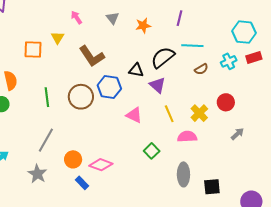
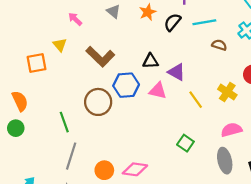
black semicircle: (163, 57) -> (172, 22), moved, size x0.7
brown semicircle: (201, 69) -> (219, 45), turned -120
green line: (47, 97) -> (64, 122), moved
pink triangle: (134, 115) -> (158, 91), moved
pink semicircle: (187, 137) -> (232, 130), moved

